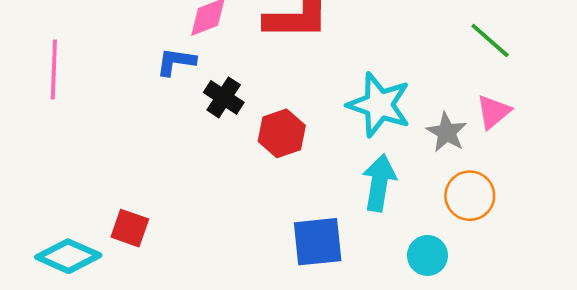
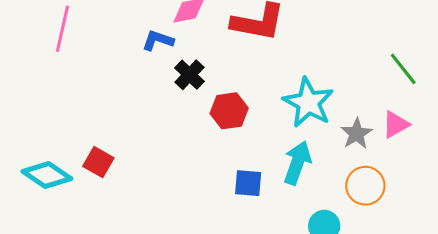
blue square: (318, 242) -> (248, 183), moved, size x0.7

